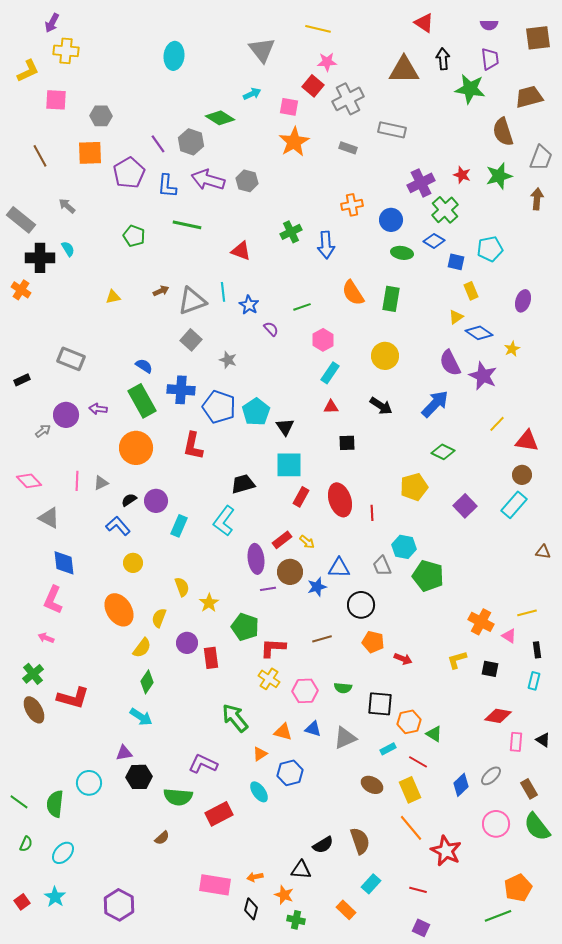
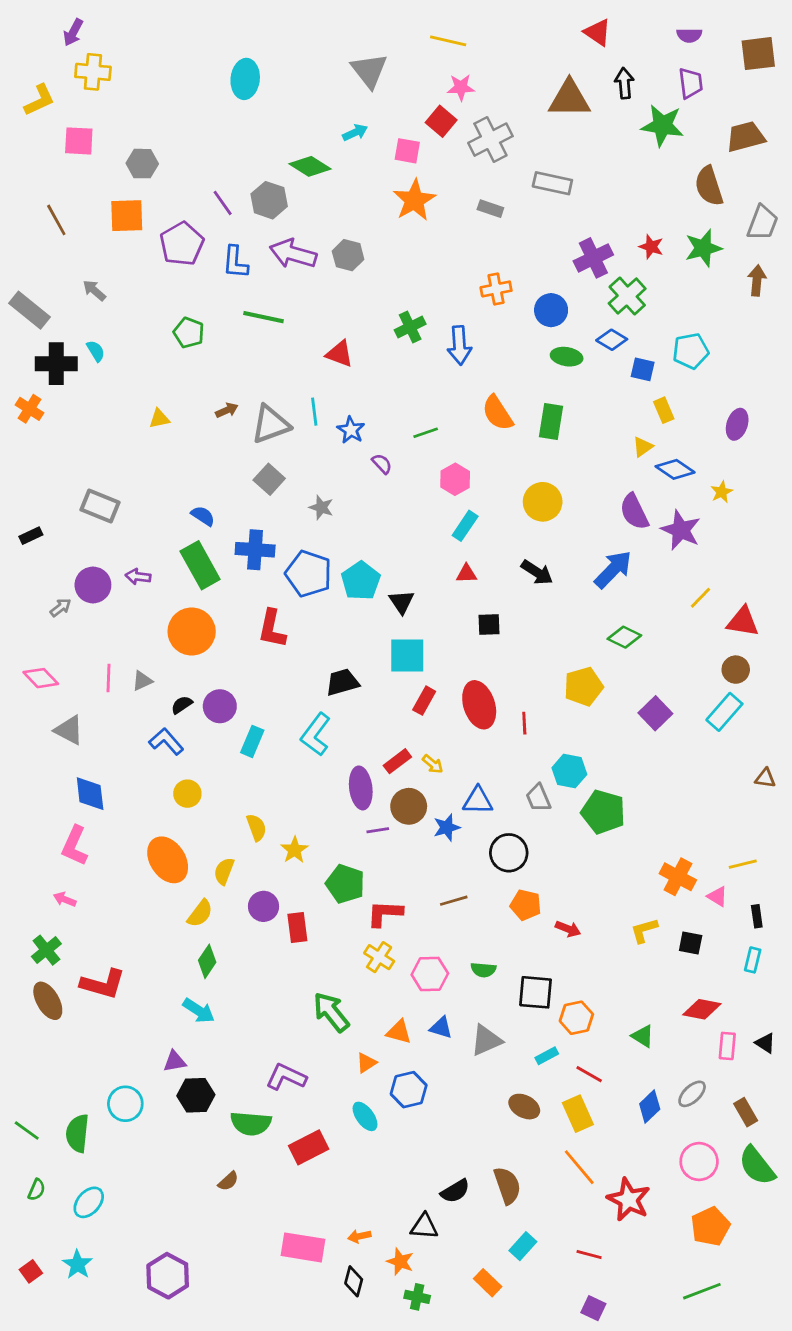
green triangle: (434, 734) -> (643, 1036), moved
orange pentagon: (518, 888) -> (710, 1226), moved

